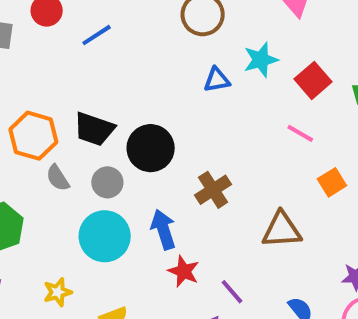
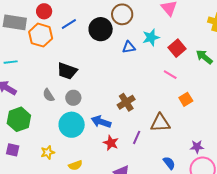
orange hexagon: (33, 136) -> (41, 35), moved
black circle: (151, 148) -> (101, 29), moved
blue arrow: (163, 229) -> (101, 122), turned -54
purple line: (232, 292) -> (137, 137), moved, turned 64

